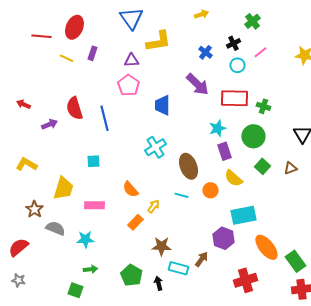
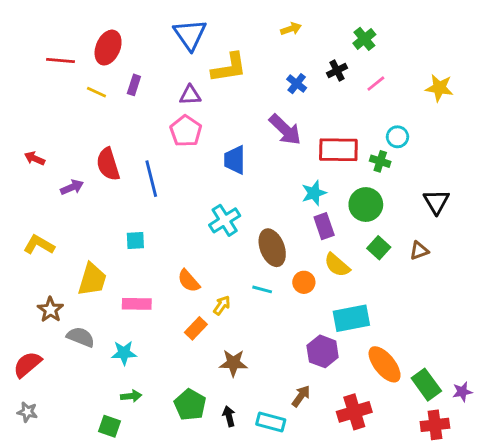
cyan circle: (237, 65) -> (397, 137), moved
brown arrow: (201, 259) -> (301, 396), moved
cyan rectangle: (178, 268) -> (271, 422), moved

